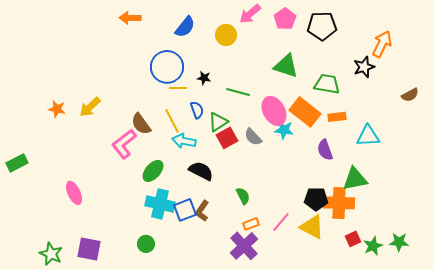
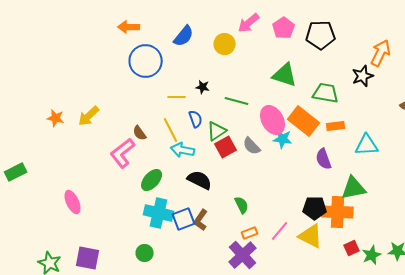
blue circle: (167, 67) -> (146, 61), moved
brown semicircle: (141, 124) -> (140, 133), size x0.7

